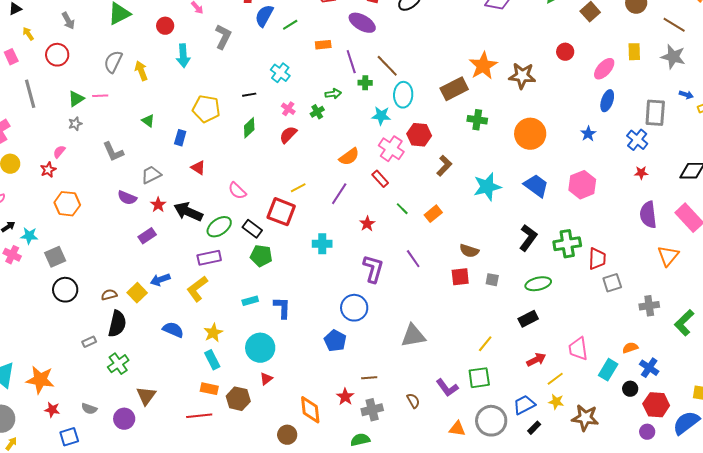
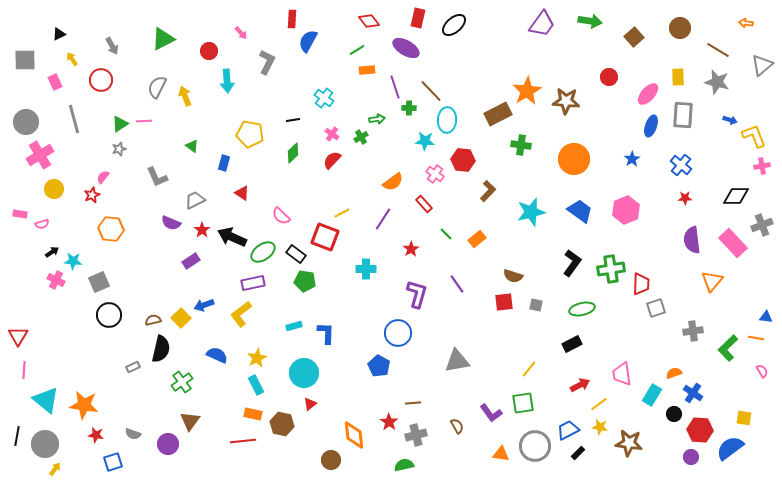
green line: (290, 25) -> (357, 50), moved
gray rectangle: (655, 113) -> (683, 115), moved
pink cross: (391, 149) -> (435, 174), size x0.7
green cross: (118, 364) -> (182, 382), moved

